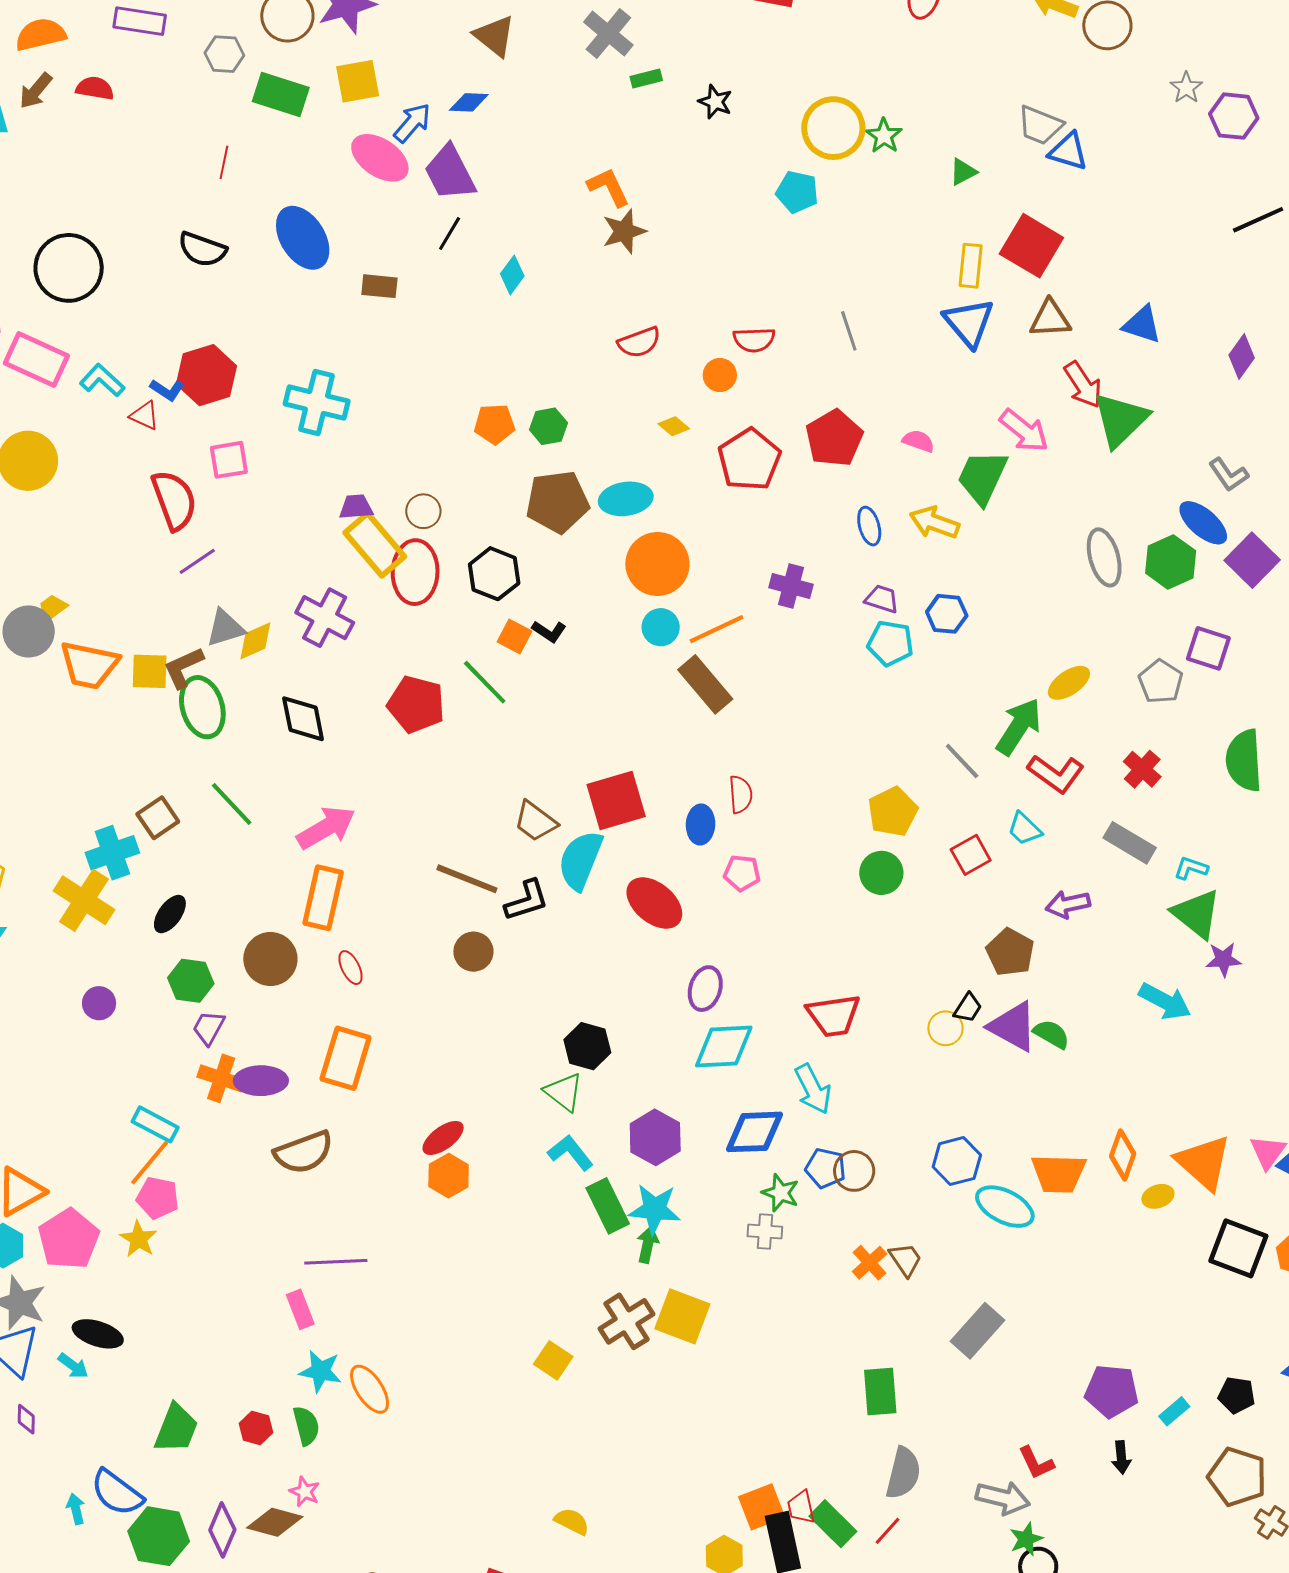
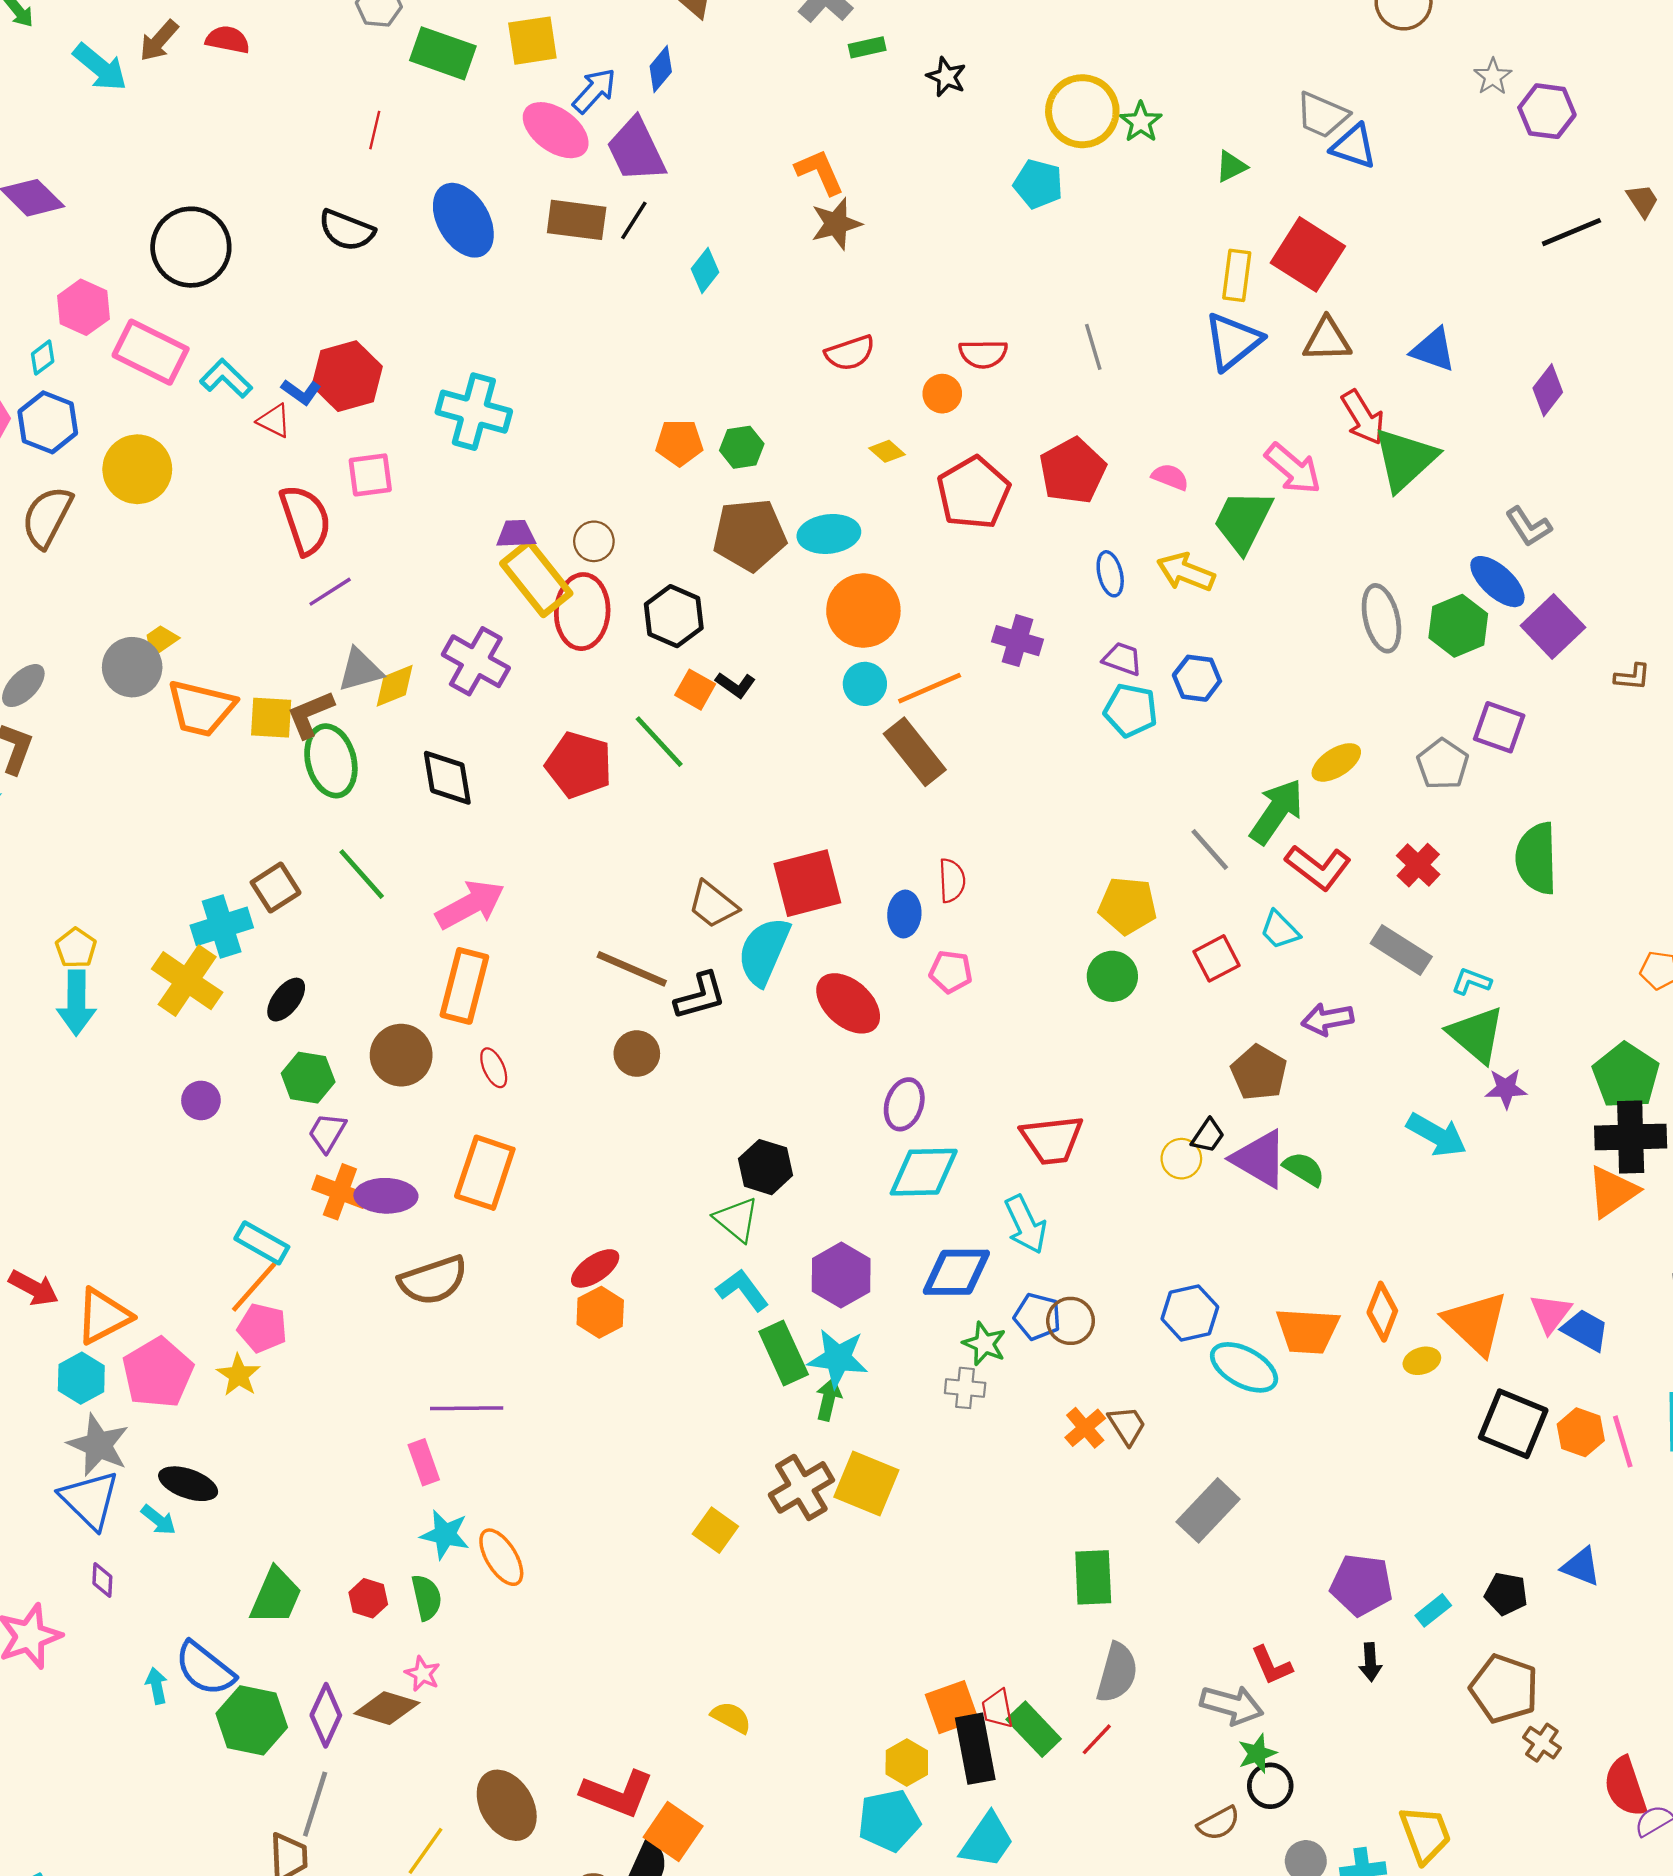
blue diamond: (469, 102) -> (661, 69), turned -54
brown rectangle: (379, 286) -> (577, 220), moved, size x1.4
blue triangle: (969, 323) -> (1233, 341), turned 30
yellow pentagon: (893, 812) -> (1128, 906), turned 30

